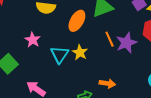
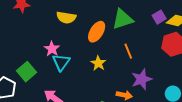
purple star: (126, 43) -> (142, 79), moved
cyan triangle: (59, 55) -> (61, 62), moved

